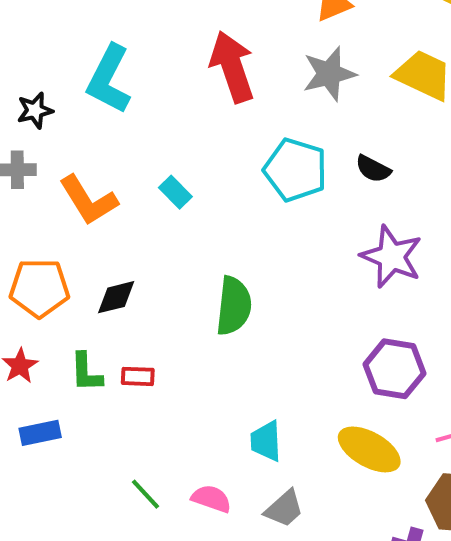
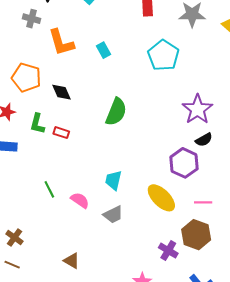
black semicircle: (373, 169) -> (204, 140), moved, turned -72
black diamond: (116, 297) -> (61, 92), turned 65

